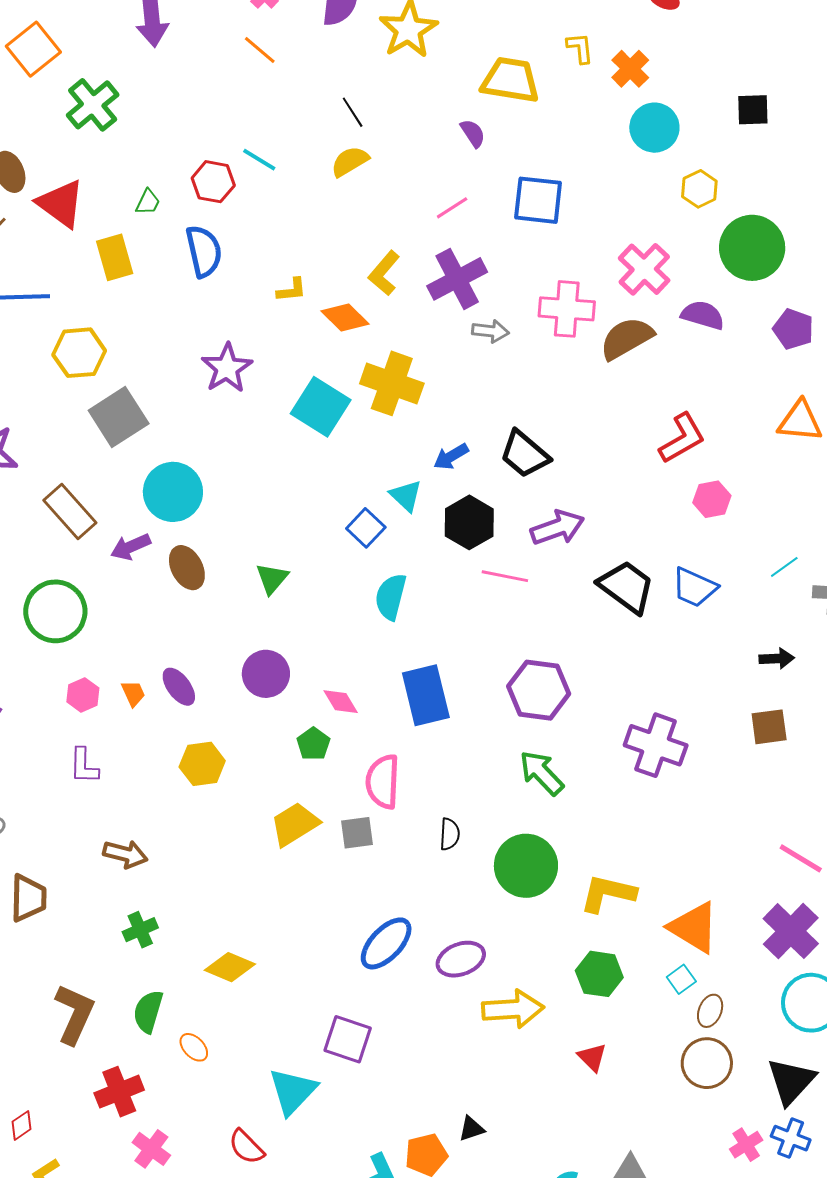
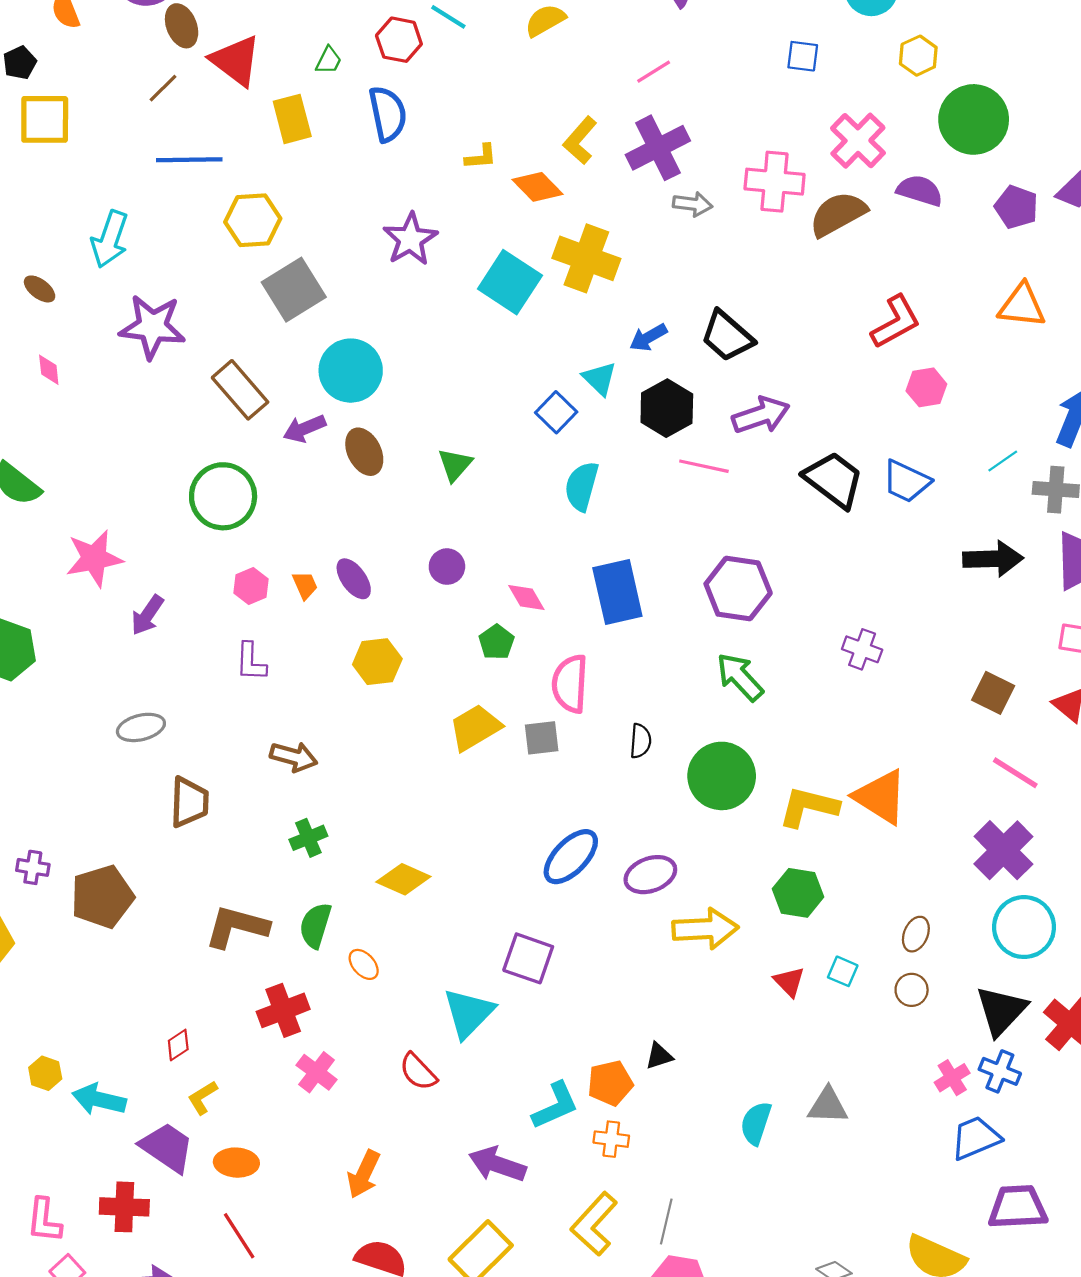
blue square: (538, 200) -> (803, 56), moved, size x0.6
black arrow: (777, 659) -> (993, 559), size x1.6
purple circle: (266, 674) -> (447, 567), size x0.7
brown square: (769, 727) -> (993, 693), moved, turned 33
purple cross: (656, 745) -> (862, 649), size x0.6
orange triangle: (694, 927) -> (881, 797), moved
cyan square: (681, 979) -> (843, 971), moved, turned -32
brown L-shape: (74, 1014) -> (237, 927), turned -100
brown circle: (707, 1063) -> (912, 990), size x0.6

